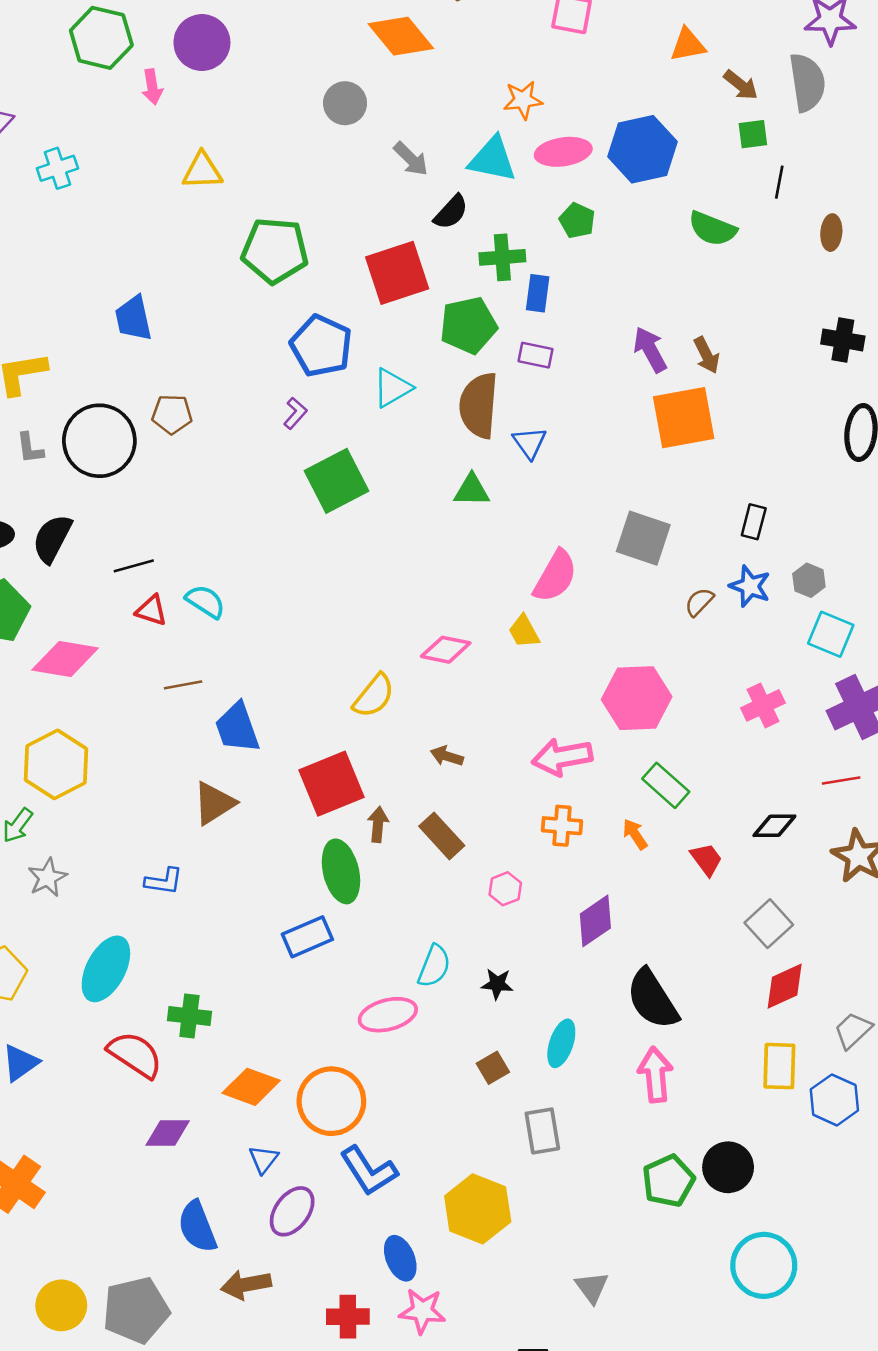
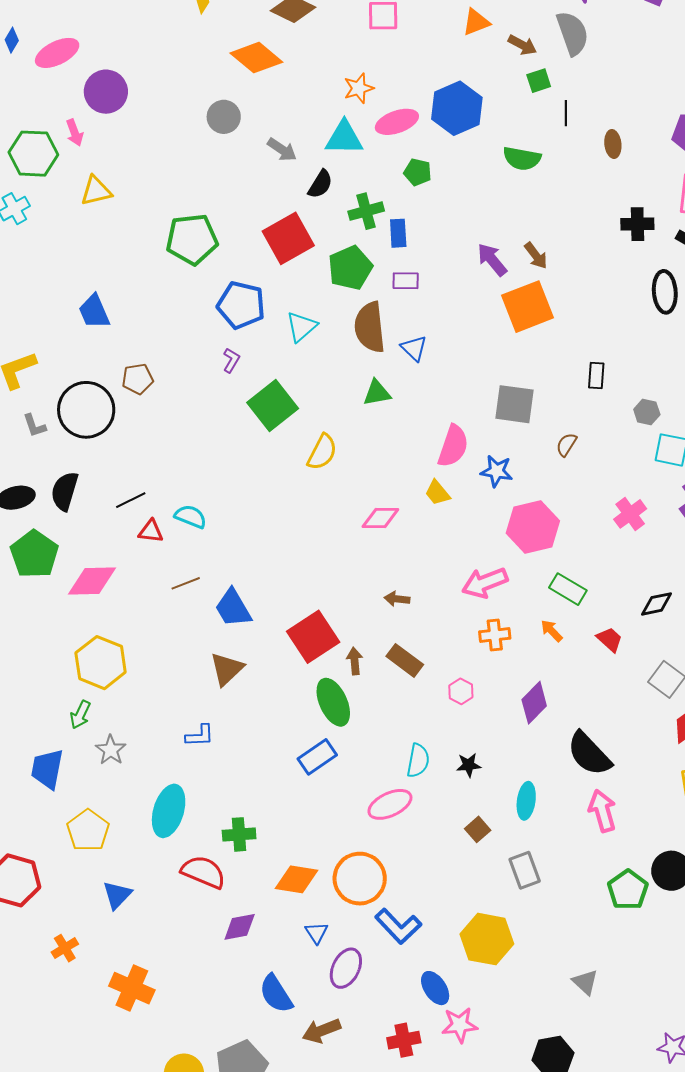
green hexagon: (101, 38) -> (33, 154), moved
yellow triangle: (202, 171) -> (96, 191), moved
blue star: (750, 586) -> (497, 471), moved
yellow semicircle: (374, 696) -> (322, 452), moved

